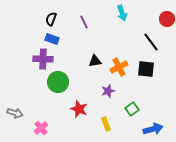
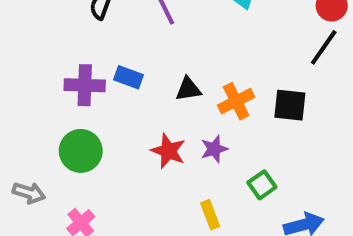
blue rectangle: (52, 39) -> (129, 77), moved
black line: (151, 42) -> (324, 47), moved, turned 72
green circle: (58, 82) -> (81, 151), moved
red star: (79, 109) -> (168, 151), moved

